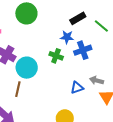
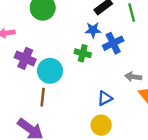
green line: (101, 26) -> (132, 13), turned 42
blue triangle: (77, 88) -> (105, 98), moved

